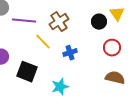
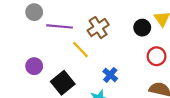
blue cross: (70, 53) -> (110, 75), moved, turned -32
black square: (27, 72) -> (63, 83), turned 30

